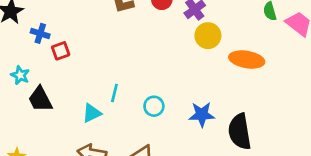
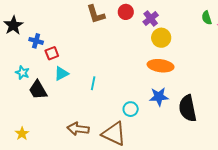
orange ellipse: (247, 60) -> (161, 66), moved
cyan circle: (154, 106) -> (131, 109), moved
cyan triangle: (92, 113) -> (61, 73), moved

